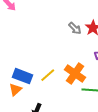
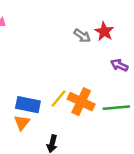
orange cross: (75, 73) -> (81, 102), moved

